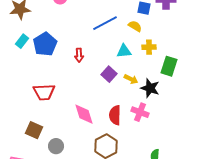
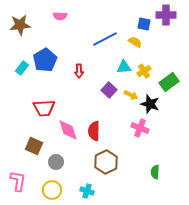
cyan rectangle: (22, 41) -> (22, 68), moved
yellow cross: (149, 47) -> (144, 71), moved, turned -32
green rectangle: (169, 66) -> (169, 82), turned 36
pink diamond: (84, 114) -> (68, 130), moved
red semicircle: (115, 115) -> (94, 131), moved

